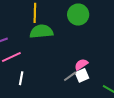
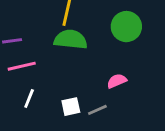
pink semicircle: (81, 64) -> (117, 81), moved
white square: (82, 75) -> (71, 107), moved

